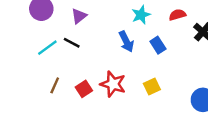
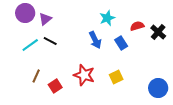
red semicircle: (177, 15) -> (137, 26), moved
purple triangle: (79, 16) -> (45, 19), moved
red square: (84, 89) -> (55, 86), moved

